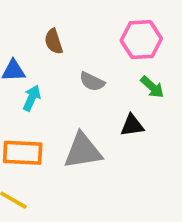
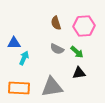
brown semicircle: (54, 41) -> (56, 23), moved
green arrow: (152, 87) -> (77, 52), moved

